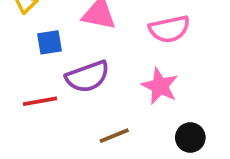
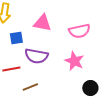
purple semicircle: (88, 77) -> (36, 56), turned 30
brown line: (114, 136) -> (30, 87), moved

